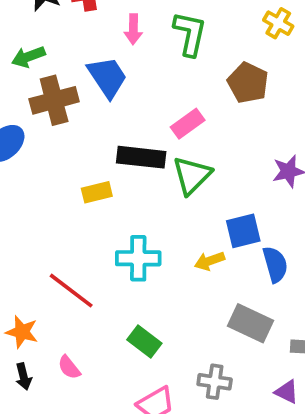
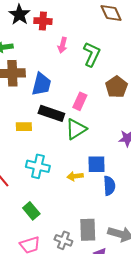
blue trapezoid: (107, 77) -> (41, 84), moved, turned 35
pink rectangle: (188, 124) -> (80, 101), turned -42
gray rectangle: (251, 323) -> (88, 230), moved, turned 50

